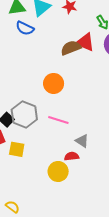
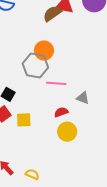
gray hexagon: (24, 114) -> (35, 65), moved
red semicircle: (72, 156) -> (61, 112), moved

